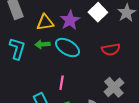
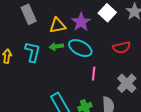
pink line: (62, 83) -> (94, 74), moved

